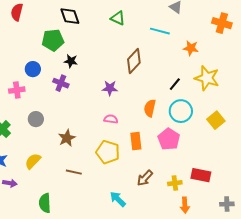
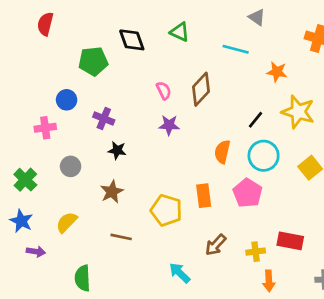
black diamond: (70, 16) -> (132, 40), moved
black star: (71, 61) -> (117, 150), moved
pink semicircle: (111, 119) -> (164, 91), moved, turned 56

